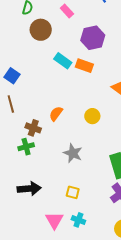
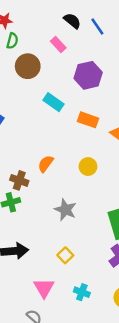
orange rectangle: (84, 66) -> (88, 120), moved
yellow square: (73, 192) -> (65, 255), turned 32
cyan cross: (78, 220) -> (82, 292), moved

